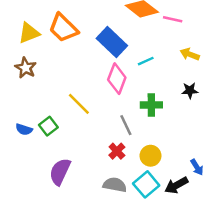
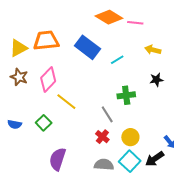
orange trapezoid: (63, 28) -> (46, 41), turned 136
pink diamond: (117, 79) -> (48, 80), moved, turned 30
blue semicircle: (24, 129) -> (15, 124), moved

